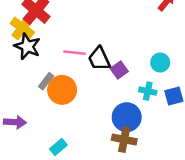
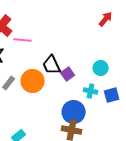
pink line: (75, 53) -> (23, 40), moved
orange circle: (62, 90) -> (33, 81), moved

